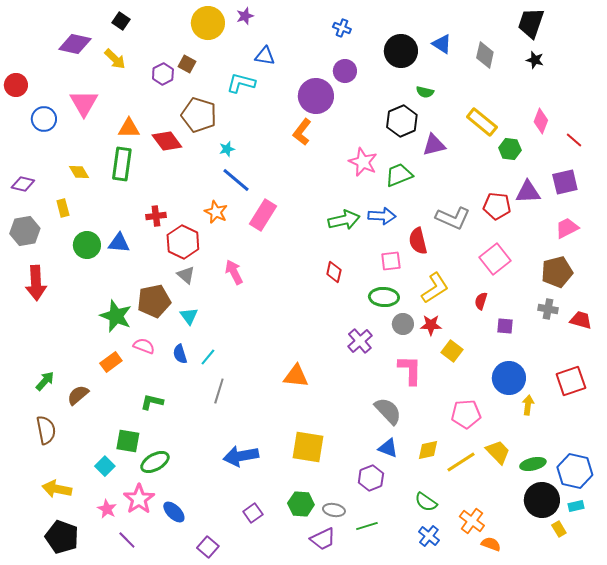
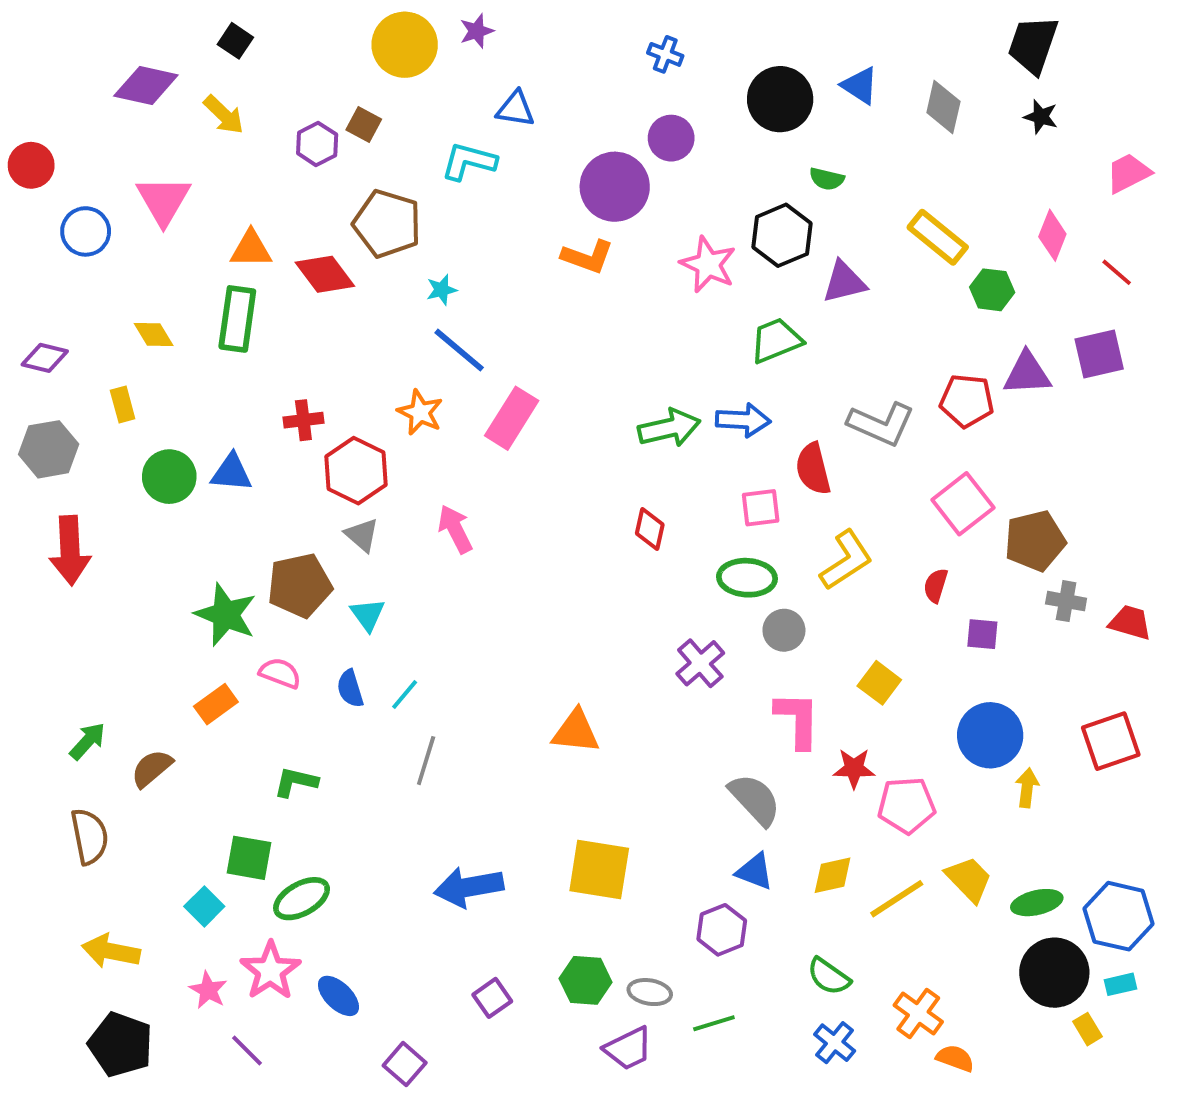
orange L-shape: (302, 132) -> (587, 257), turned -108
pink star: (363, 162) -> (708, 265), moved
pink trapezoid: (567, 228) -> (1128, 173), moved
brown pentagon: (557, 272) -> (1035, 541), moved
red star: (431, 325) -> (854, 768), moved

